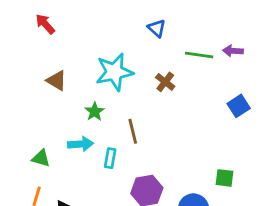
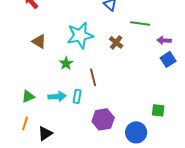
purple arrow: (233, 51) -> (164, 40), moved
cyan arrow: (80, 144) -> (57, 96), moved
green triangle: (41, 158) -> (28, 96), turned -40

